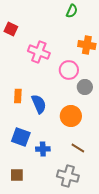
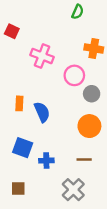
orange circle: (71, 116) -> (89, 126), moved
brown line: (78, 148) -> (84, 159), turned -32
gray cross: (68, 176) -> (73, 190), turned 30

